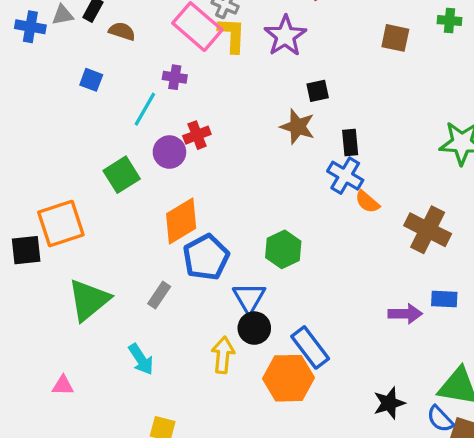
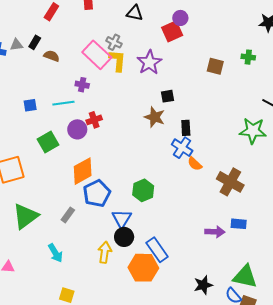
blue square: (91, 80) -> (30, 105), moved, turned -32
cyan line: (145, 109) -> (63, 103), turned 50

